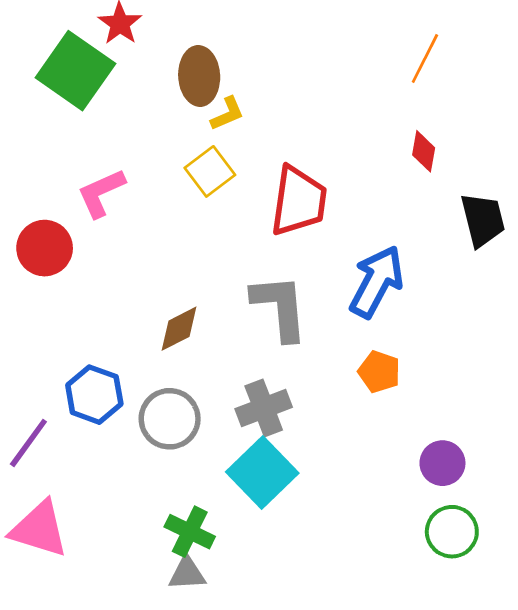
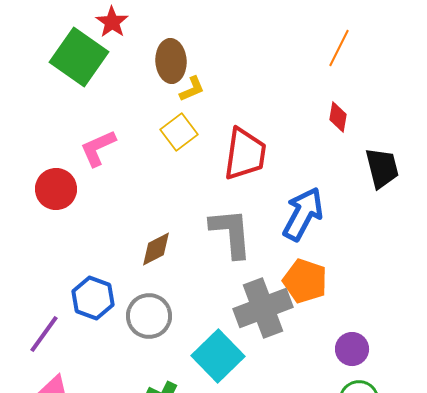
orange pentagon: (379, 372) -> (305, 281), size x1.4
gray cross: (264, 408) -> (263, 308), moved, size x1.4

